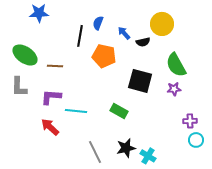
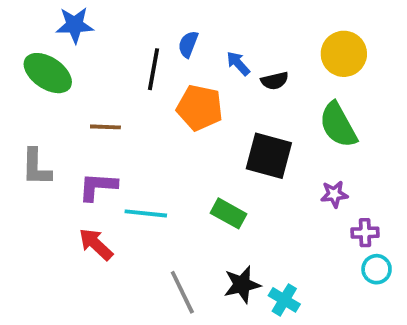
yellow circle: (162, 24) -> (344, 54), moved
green ellipse: (25, 55) -> (48, 73), moved
purple star: (174, 89) -> (334, 194), moved

